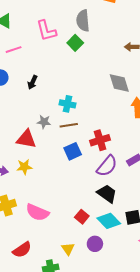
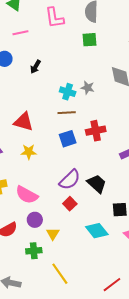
green square: (75, 43) -> (89, 40), moved, turned 35
gray star: (44, 122) -> (88, 88), moved
purple semicircle: (107, 166) -> (70, 180), moved
yellow star: (24, 167) -> (29, 152), moved
cyan diamond: (109, 221) -> (97, 231), moved
purple circle: (95, 244) -> (35, 220), moved

